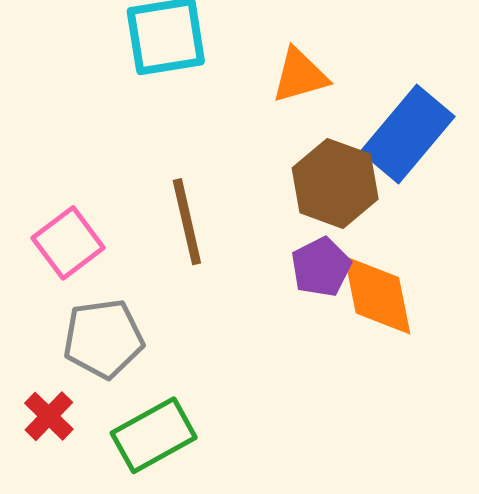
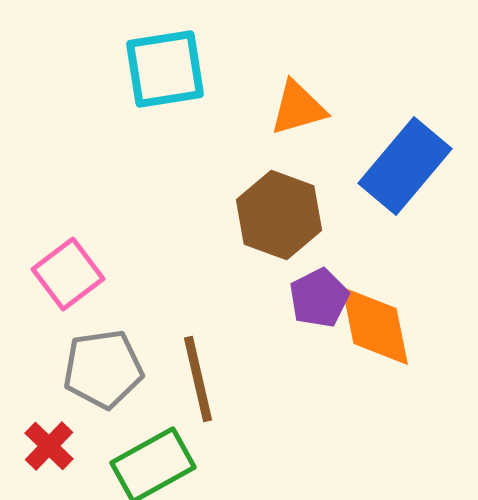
brown hexagon: (335, 183) -> (279, 215), moved
brown line: (187, 222) -> (198, 379), moved

